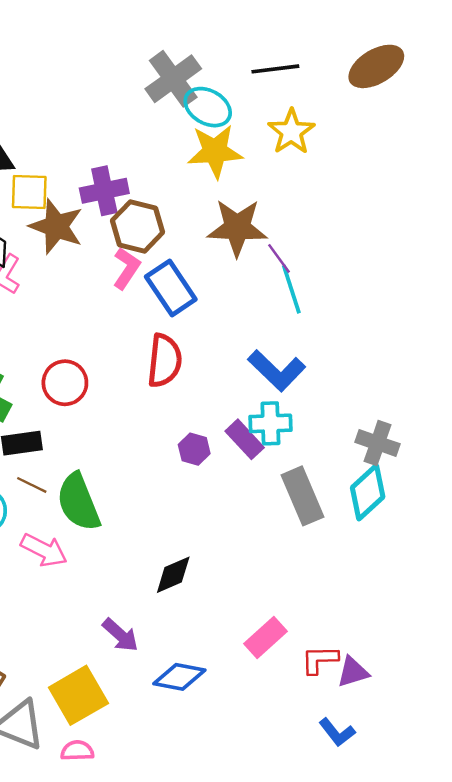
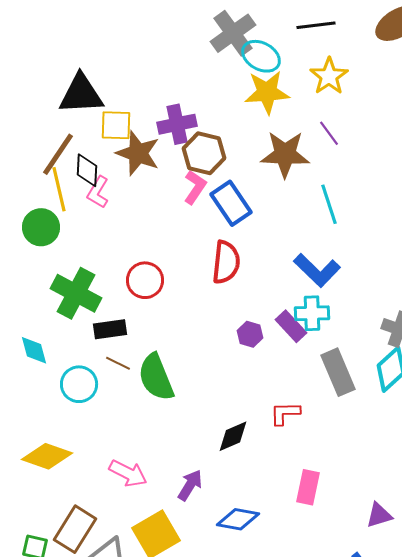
purple line: (279, 258) -> (329, 133), moved
pink arrow: (44, 550) -> (128, 473), moved
purple arrow: (120, 635) -> (190, 485), turned -100
pink rectangle: (266, 637) -> (308, 487), turned -36
red L-shape: (320, 660) -> (285, 413), moved

